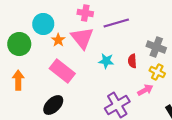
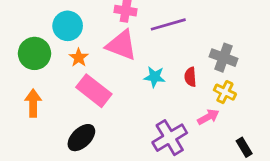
pink triangle: (82, 38) -> (121, 45), turned -30
orange star: (58, 40) -> (79, 58), moved

